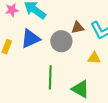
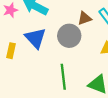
blue triangle: (31, 39) -> (35, 38), turned -40

